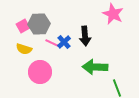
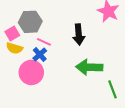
pink square: (23, 26) -> (12, 33), moved
blue cross: (64, 42) -> (40, 55), moved

